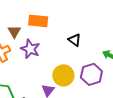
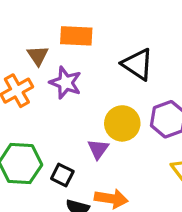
black triangle: (75, 40) -> (138, 64), size x1.5

